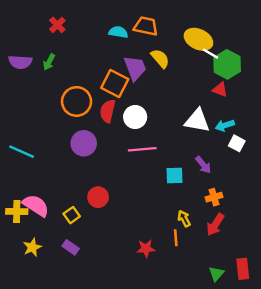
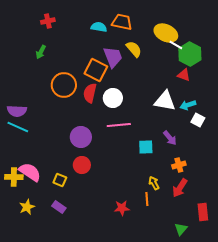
red cross: (57, 25) -> (48, 21), turned 32
purple semicircle: (20, 62) -> (17, 111), moved
purple circle: (84, 143) -> (81, 137), moved
yellow square: (72, 215) -> (60, 180), turned -32
red rectangle: (243, 269) -> (203, 212), moved

